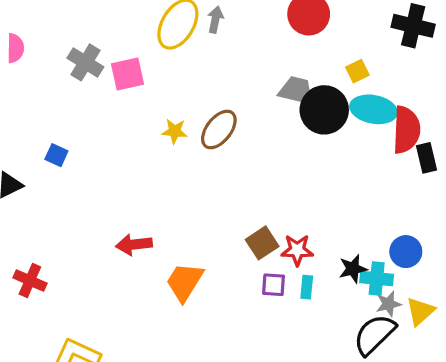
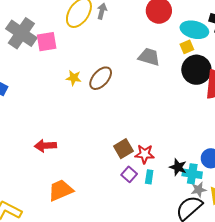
gray cross: (85, 62) -> (21, 33), size x1.4
cyan ellipse: (374, 109) -> (194, 30), moved
black circle: (324, 110) -> (196, 70), moved
black star: (353, 269) -> (178, 167), turned 30
orange trapezoid: (185, 282) -> (61, 190), moved, turned 32
purple square: (274, 285) -> (129, 174), turned 35

